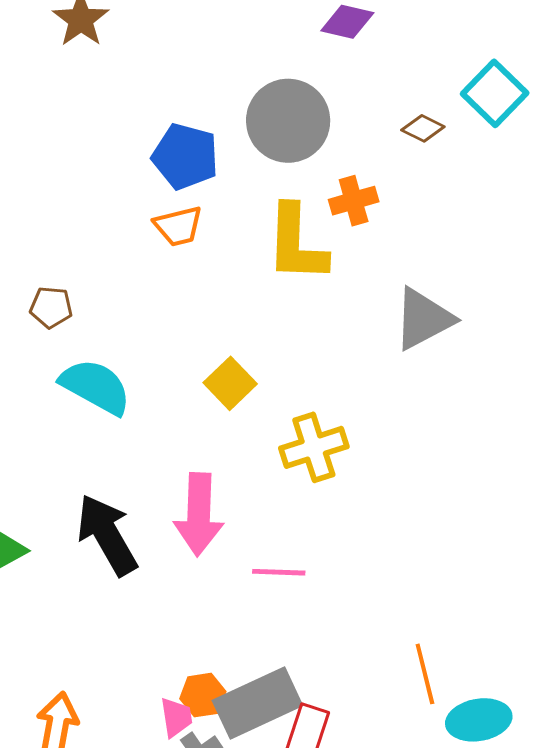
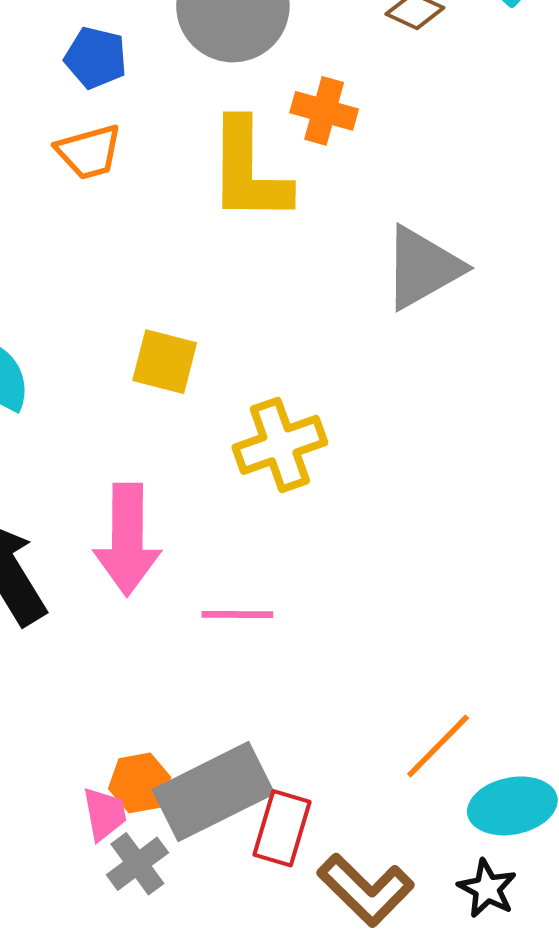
blue pentagon: (185, 156) -> (96, 58), size x0.7
orange cross: (354, 201) -> (324, 111), turned 33
yellow square: (230, 383) -> (165, 362), turned -30
orange line: (425, 674) -> (438, 746), turned 60

